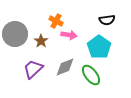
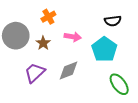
orange cross: (56, 21) -> (48, 17), moved, turned 32
green ellipse: (91, 75) -> (119, 84), moved

